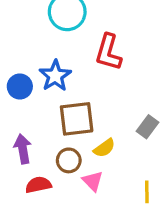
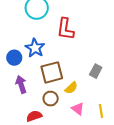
purple arrow: (23, 149) -> (21, 84), moved
pink triangle: (93, 181) -> (78, 109), moved

